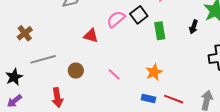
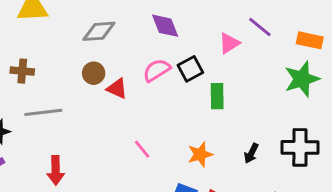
black arrow: (194, 27) -> (251, 153), moved
brown cross: (25, 33) -> (22, 71), turned 35
brown circle: (76, 71) -> (94, 73), moved

